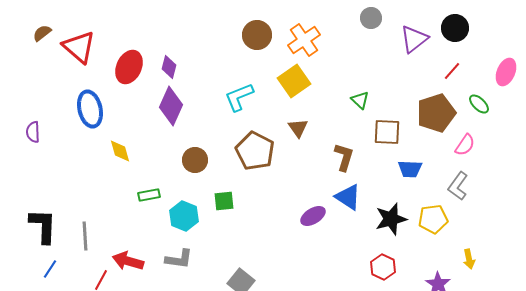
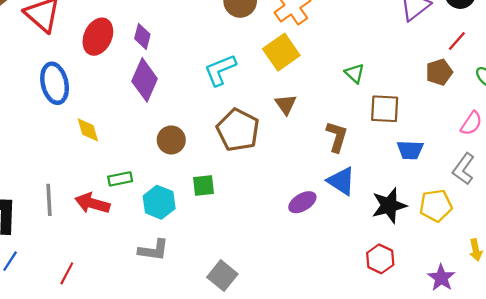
brown pentagon: (436, 113) -> (439, 72), moved, size x0.6
gray line: (85, 236) -> (49, 200), moved
red arrow: (128, 261) -> (92, 203), moved

